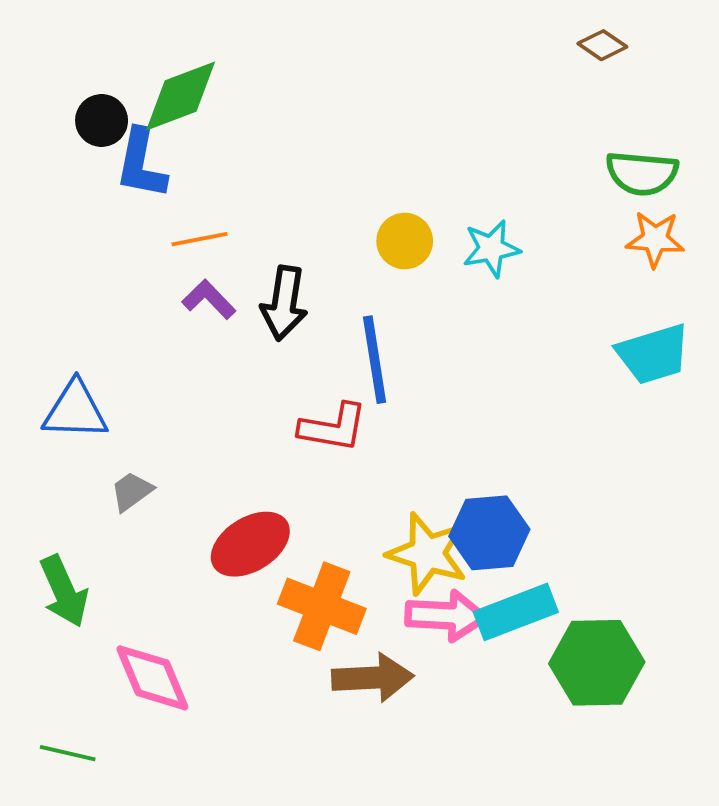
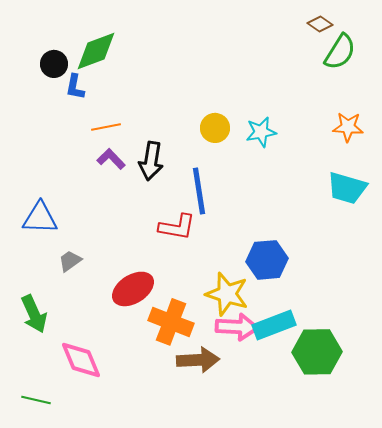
blue L-shape: (141, 164) -> (75, 87), size x0.7
green semicircle: (642, 173) -> (340, 52), moved, turned -63
cyan trapezoid: (653, 354) -> (347, 188), turned 33
blue hexagon: (489, 533) -> (267, 260), moved

